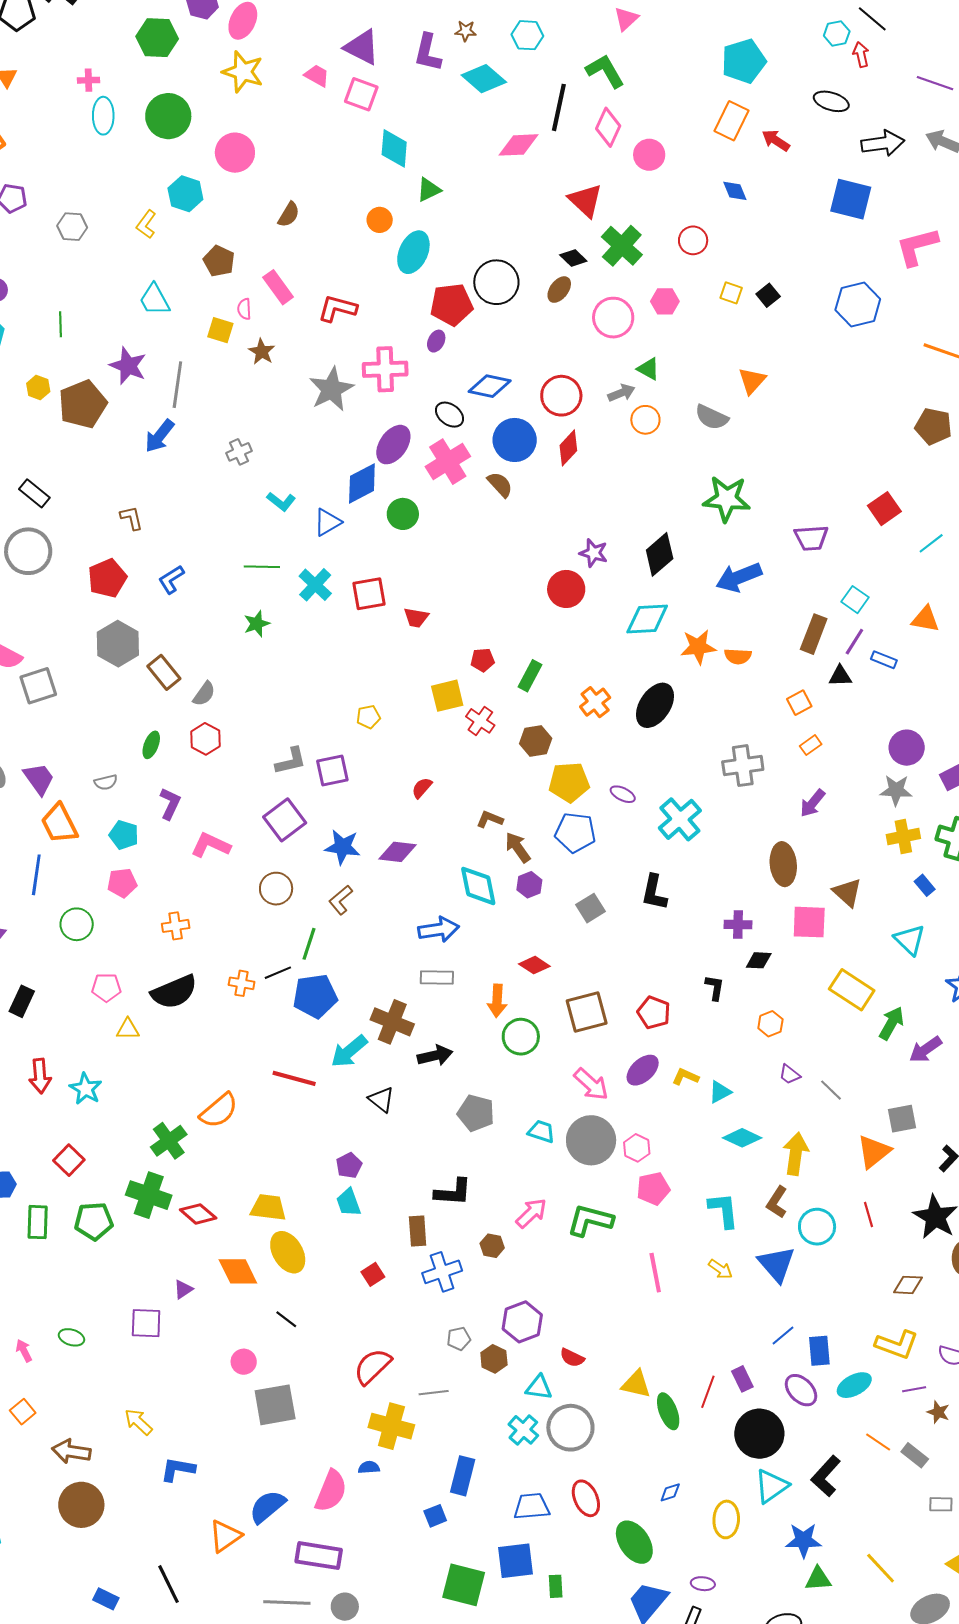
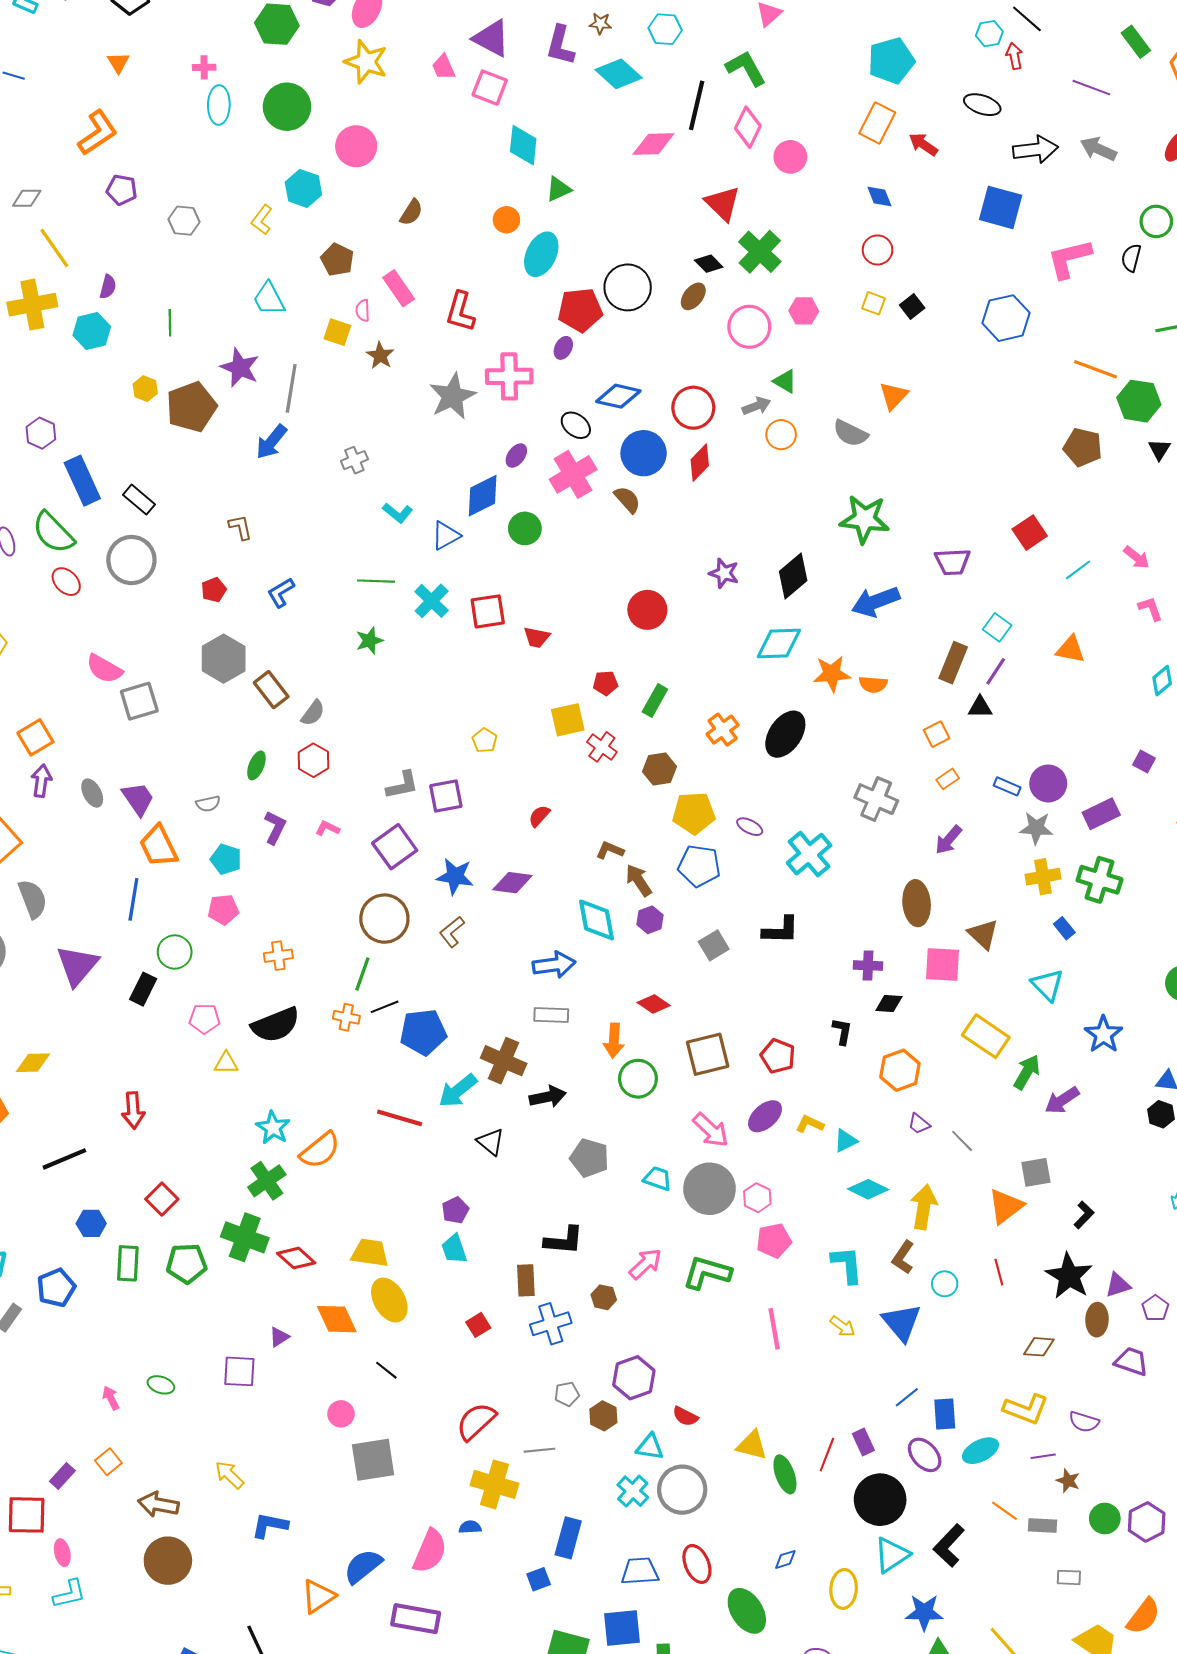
pink trapezoid: (317, 76) -> (444, 67), turned -144
red circle: (693, 240) -> (878, 250), moved
red L-shape: (337, 308) -> (460, 312), turned -90
purple ellipse: (393, 445) -> (516, 456), size x0.6
red pentagon: (107, 578) -> (214, 590), size x0.6
red circle: (566, 589) -> (647, 610), moved
blue rectangle: (884, 660) -> (1007, 786), moved
yellow pentagon: (368, 717) -> (485, 740), turned -30
gray cross: (743, 766) -> (876, 799), turned 30
pink L-shape: (211, 845) -> (328, 828), moved, size x0.6
brown circle: (276, 889) -> (384, 919), size x1.4
black L-shape: (654, 892) -> (781, 930), turned -102
green line: (309, 944) -> (362, 974), moved
black rectangle: (22, 1001) -> (143, 989), moved
orange hexagon: (770, 1024) -> (900, 1070), size x1.5
cyan star: (86, 1089) -> (273, 1128), moved
cyan circle: (817, 1227) -> (945, 1284), size x0.7
gray rectangle: (915, 1455) -> (1042, 1526), turned -36

